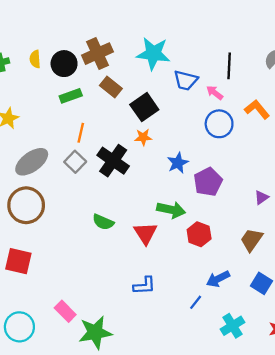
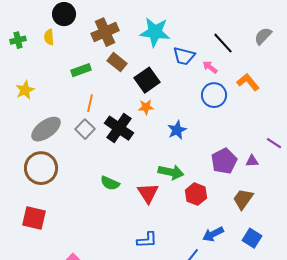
black circle: (64, 64) -> (64, 14), moved
black line: (229, 66) -> (223, 43), turned -45
purple pentagon: (208, 182) -> (224, 161), moved
purple triangle: (261, 197) -> (252, 161), turned 32

